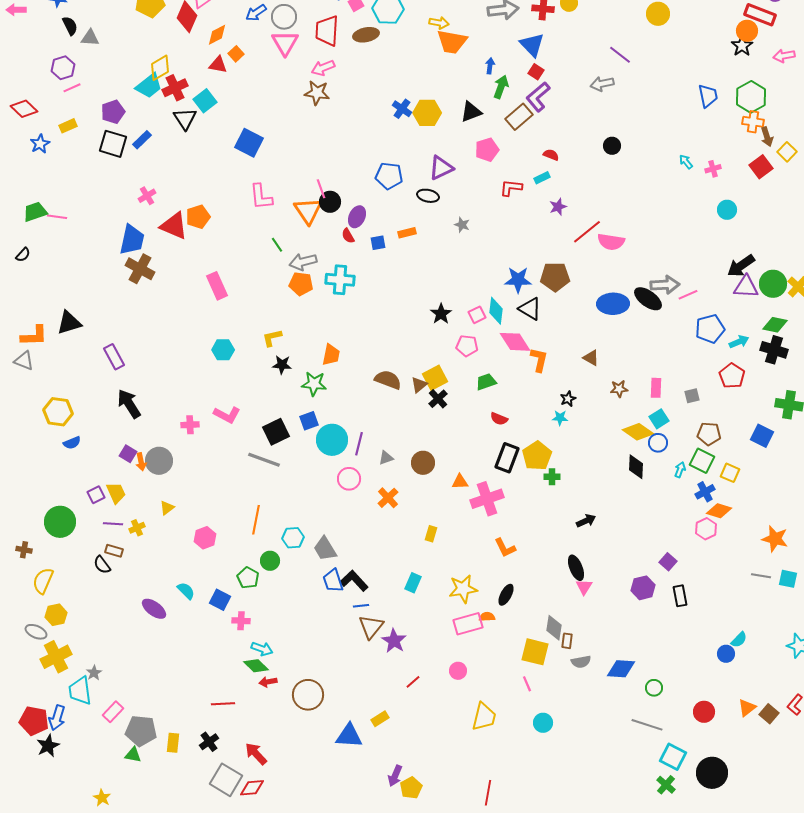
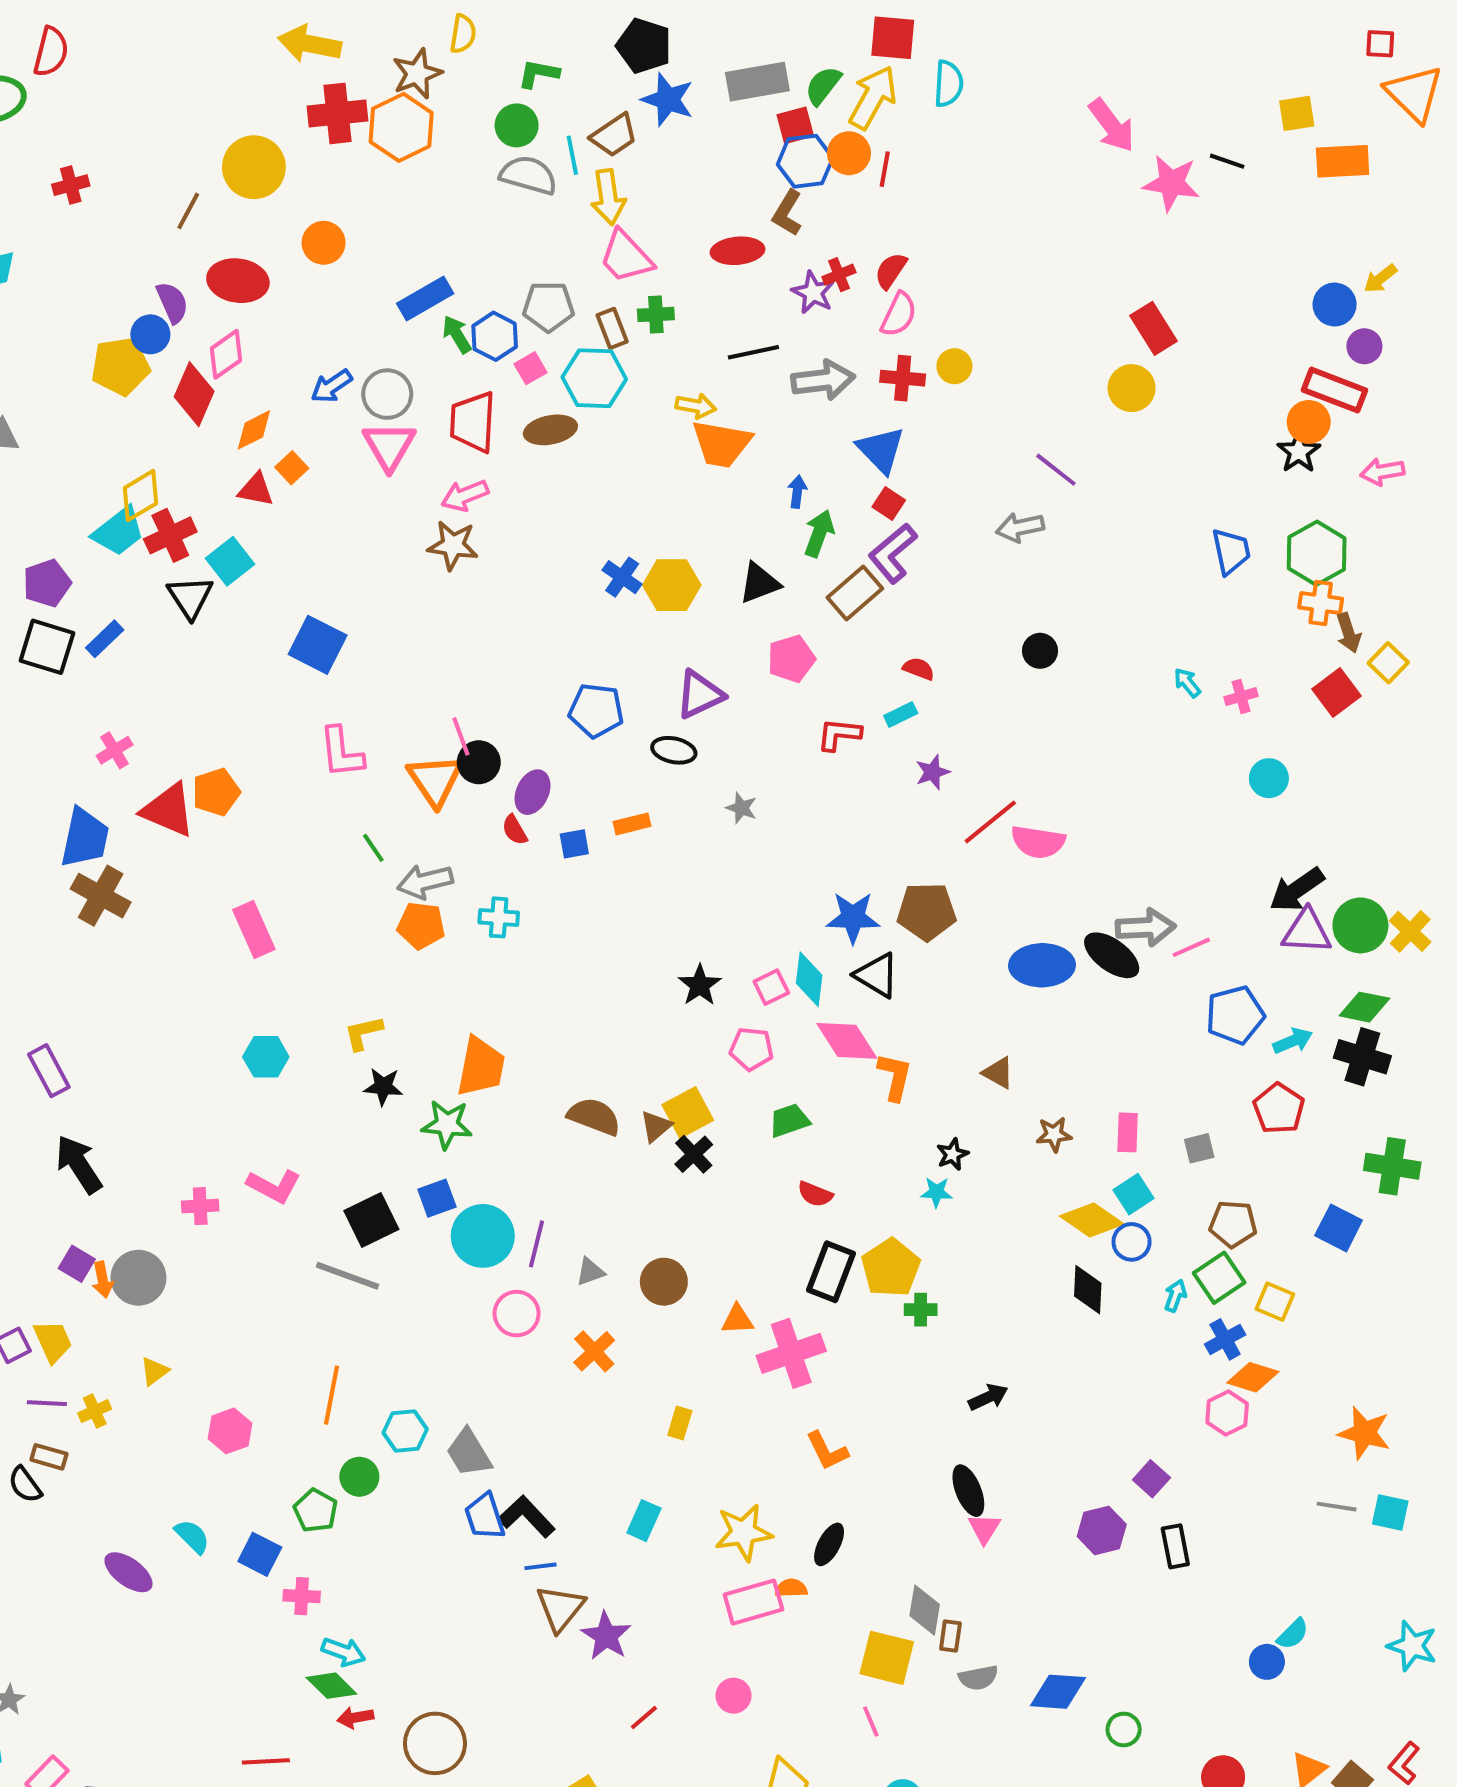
cyan cross: (340, 280) -> (499, 917), size x0.7
orange trapezoid: (331, 355) -> (481, 1067), size x1.4
green square: (702, 461) -> (1219, 1278), turned 30

